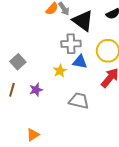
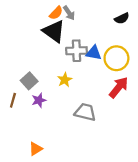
black triangle: (83, 21) -> (54, 31), moved
gray square: (18, 62) -> (29, 81), moved
blue triangle: (80, 62) -> (94, 53), moved

